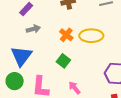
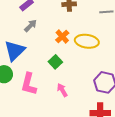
gray arrow: (33, 29) -> (31, 26), turned -40

